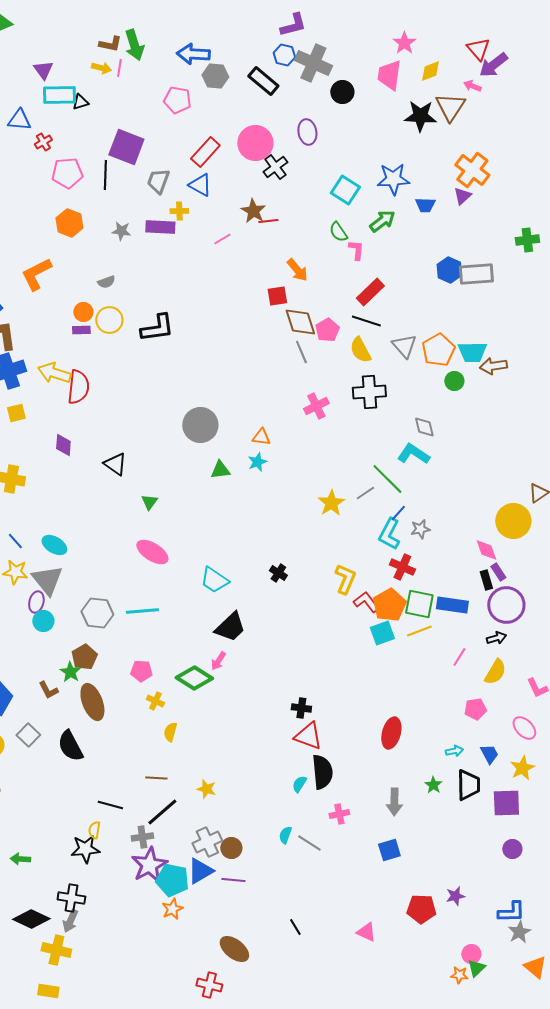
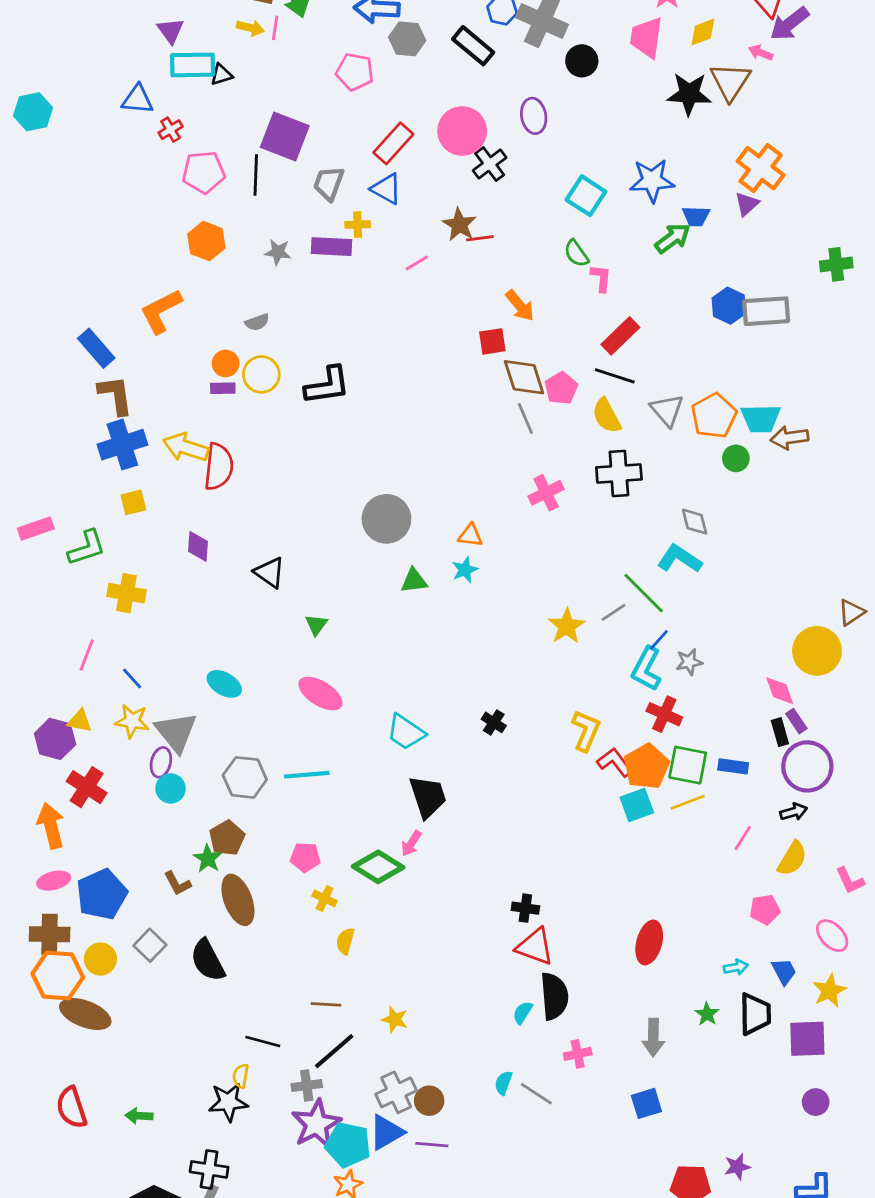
green arrow: (382, 221) -> (673, 238), moved
cyan ellipse: (54, 545) -> (224, 684), moved
blue rectangle: (452, 605) -> (733, 766), size x0.7
black trapezoid: (230, 627) -> (428, 797), turned -64

